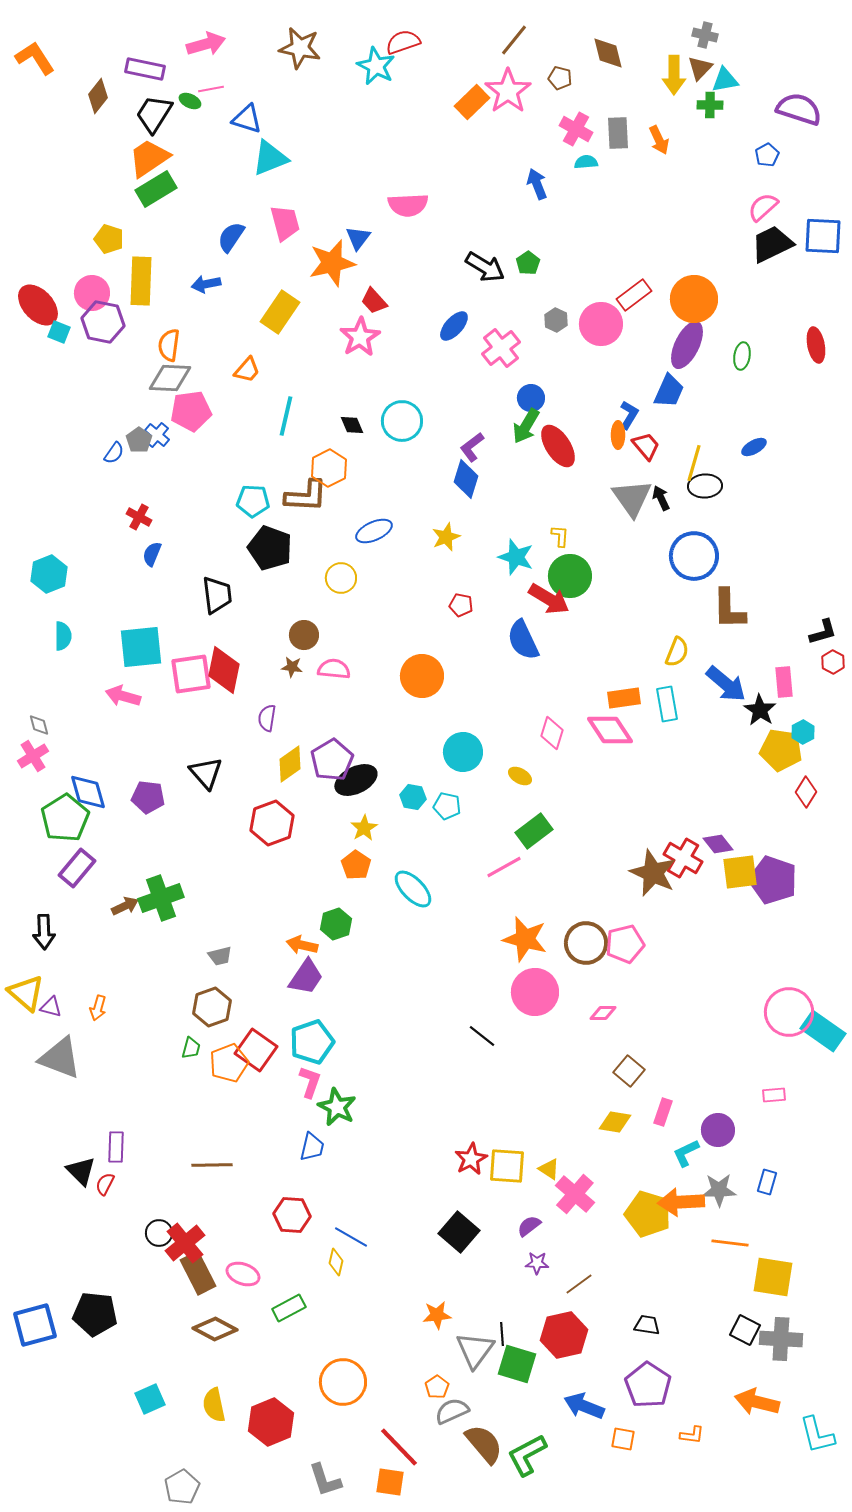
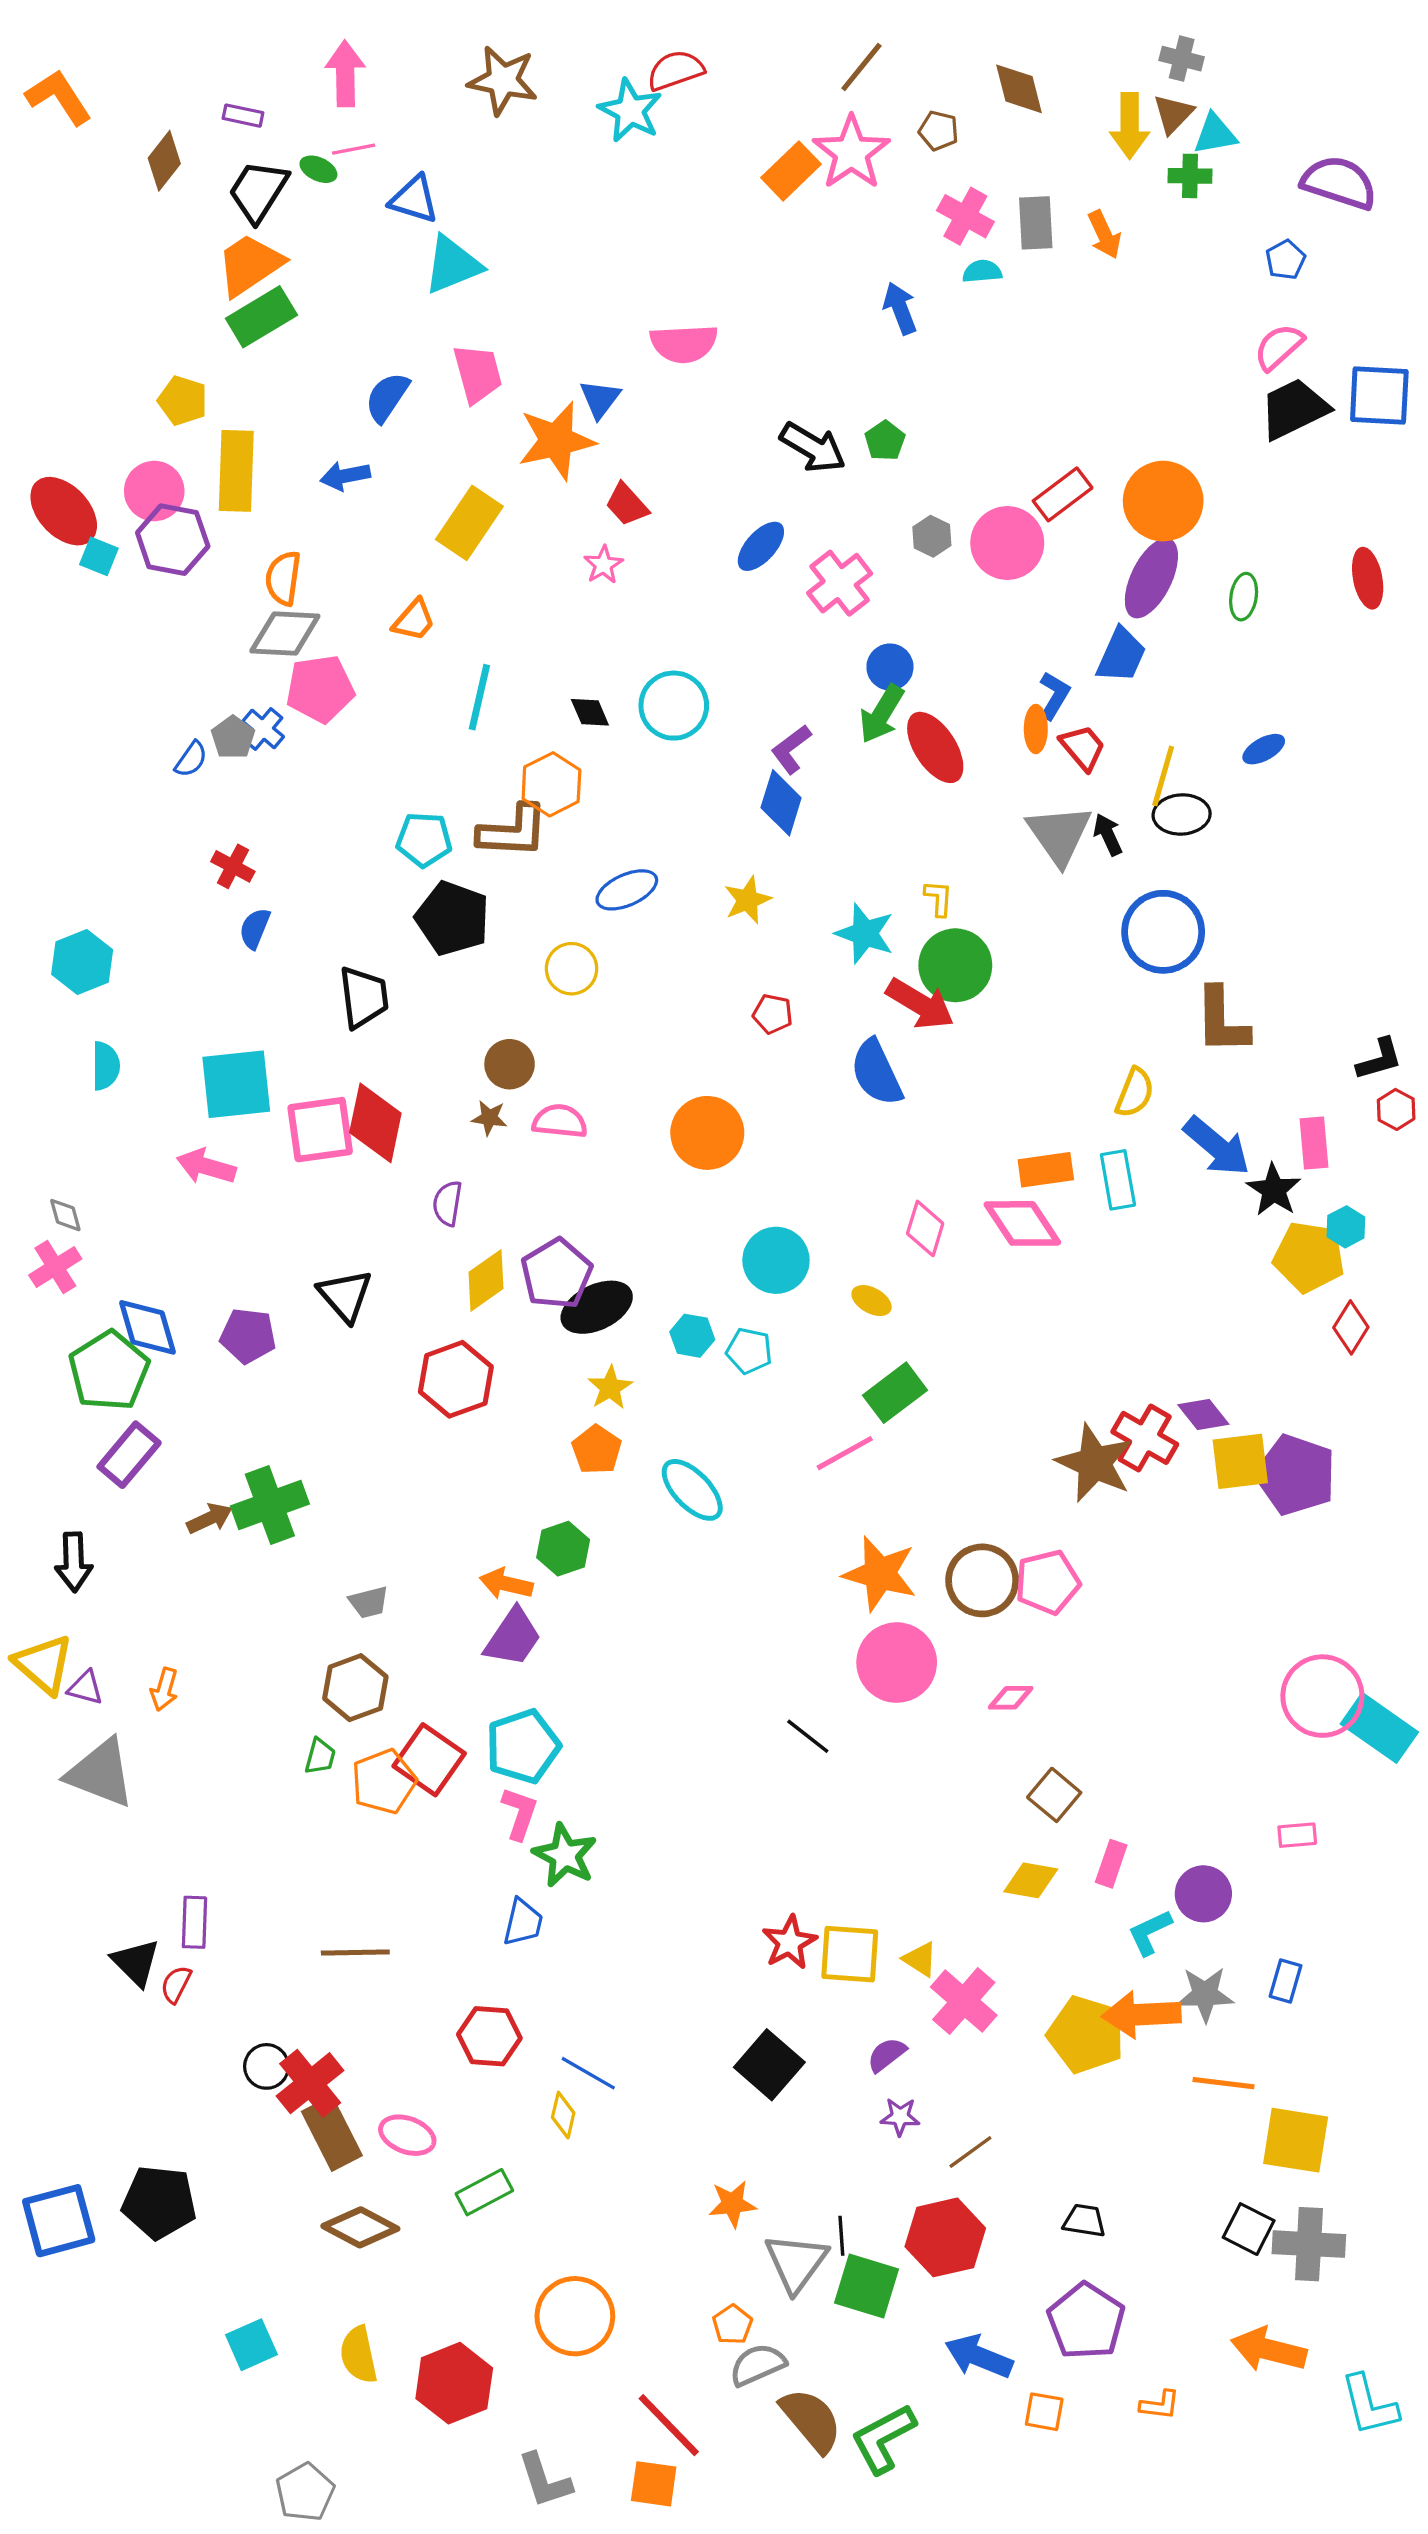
pink arrow: (206, 44) -> (345, 74), turned -75
purple rectangle: (145, 69) -> (243, 116), size x0.6
pink star: (360, 337) -> (603, 565), size x0.6

